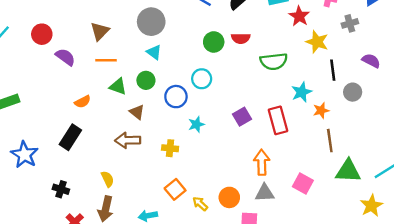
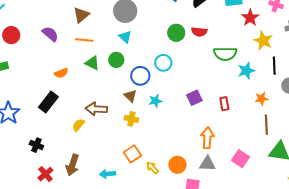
red circle: (42, 34) -> (11, 35), moved
cyan star: (302, 92) -> (246, 71), moved
brown triangle: (137, 112) -> (130, 96), moved
red rectangle: (278, 120) -> (224, 104), size x0.6
yellow semicircle: (108, 179) -> (78, 125), moved, turned -120

